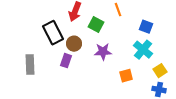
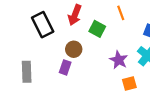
black rectangle: (53, 33) -> (43, 25), moved
purple star: (103, 52) -> (119, 60), moved, turned 30

